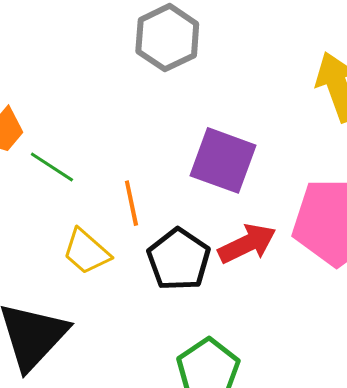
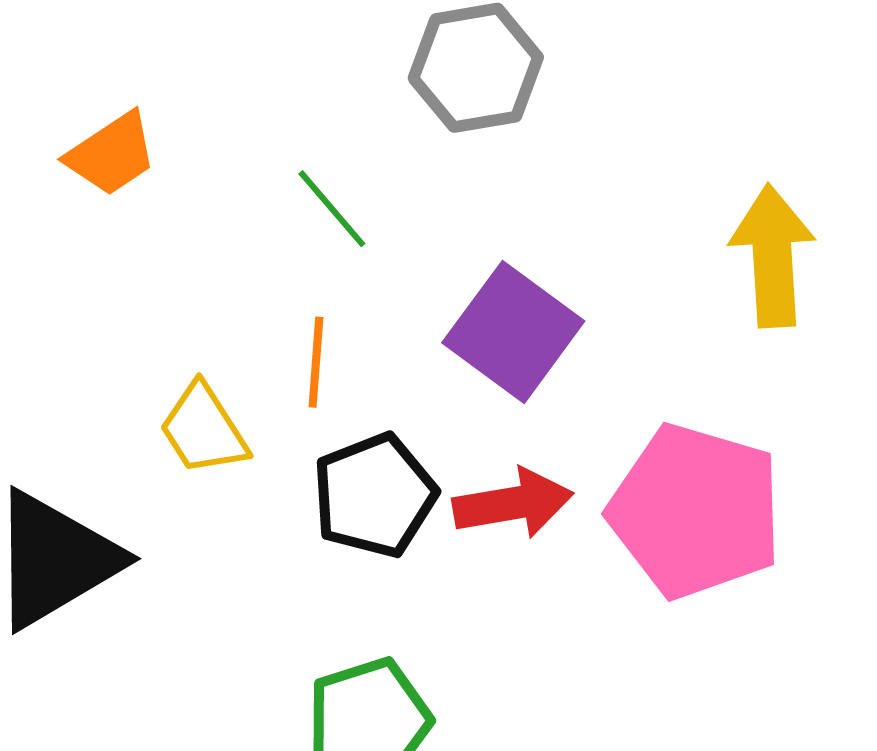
green line: (52, 167) -> (332, 209), moved

